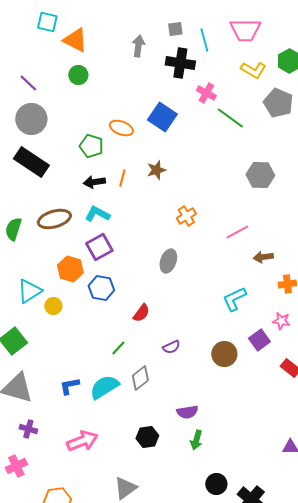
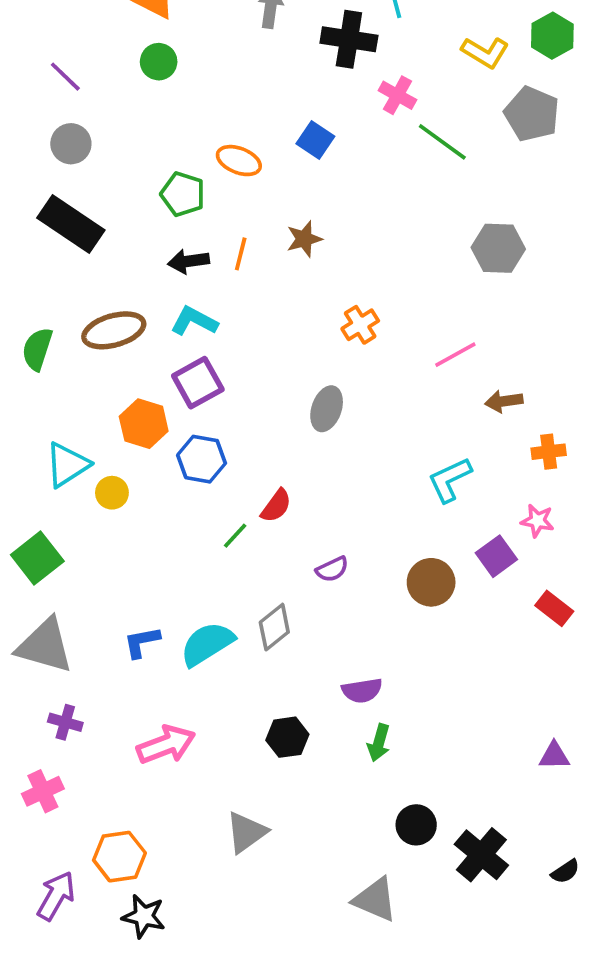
blue square: (162, 117) -> (315, 140), size x0.7
gray circle: (31, 119) -> (71, 144), size x0.7
green line: (118, 348) -> (235, 536), moved

